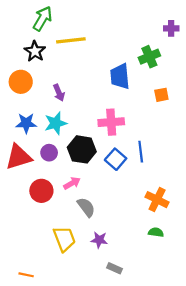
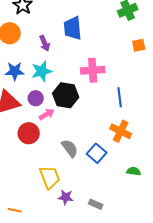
blue trapezoid: (120, 76) -> (73, 28), moved
blue square: (116, 159) -> (97, 153), moved
pink arrow: (72, 183) -> (47, 114), moved
orange cross: (157, 200) -> (121, 131), moved
purple star: (99, 240) -> (66, 197), moved

